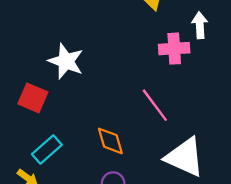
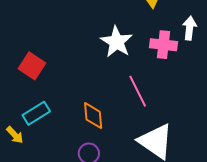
white star: (66, 61) -> (117, 42), moved

